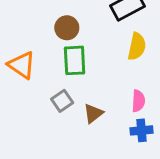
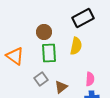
yellow semicircle: (137, 46) -> (76, 46), moved

